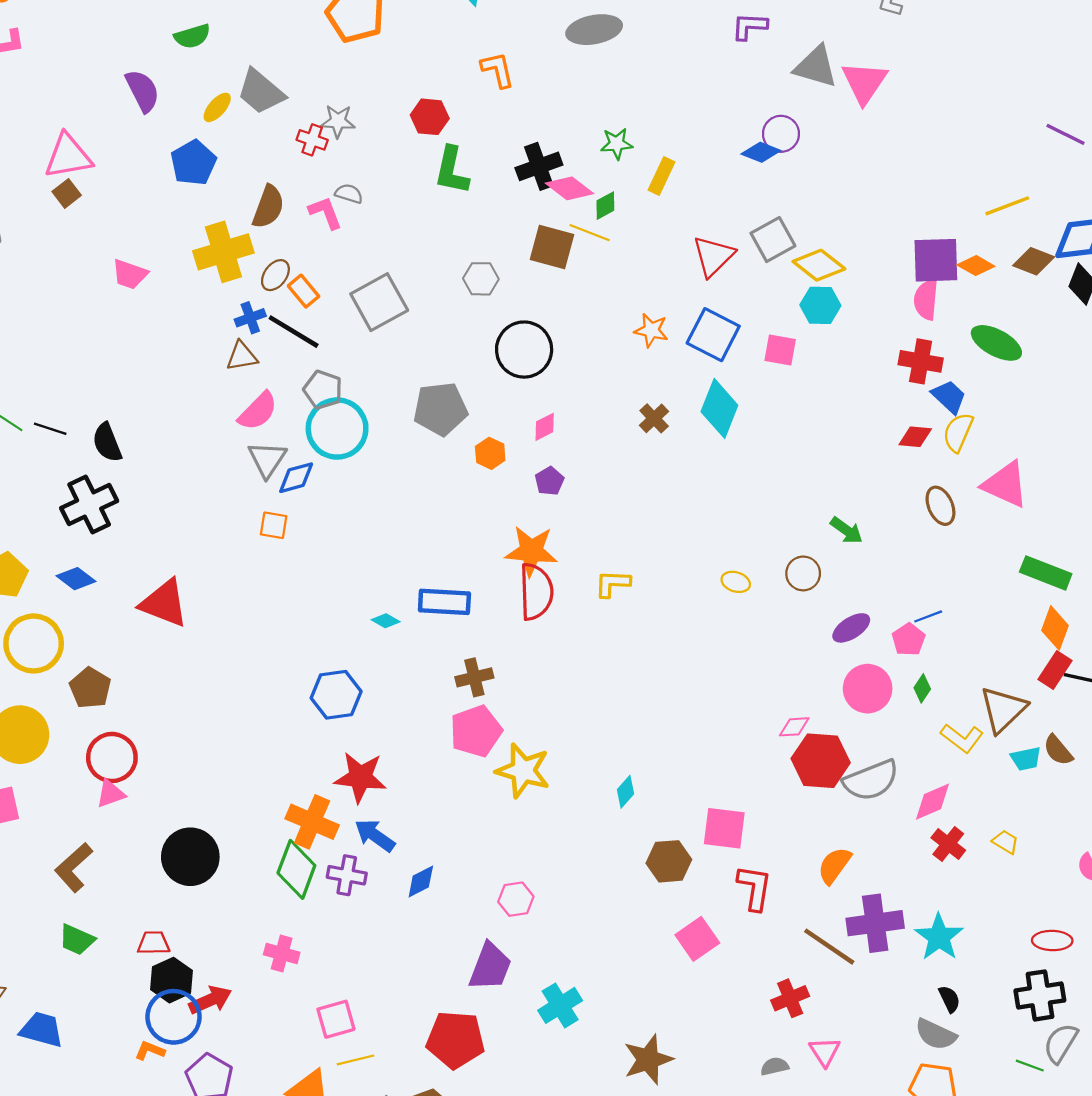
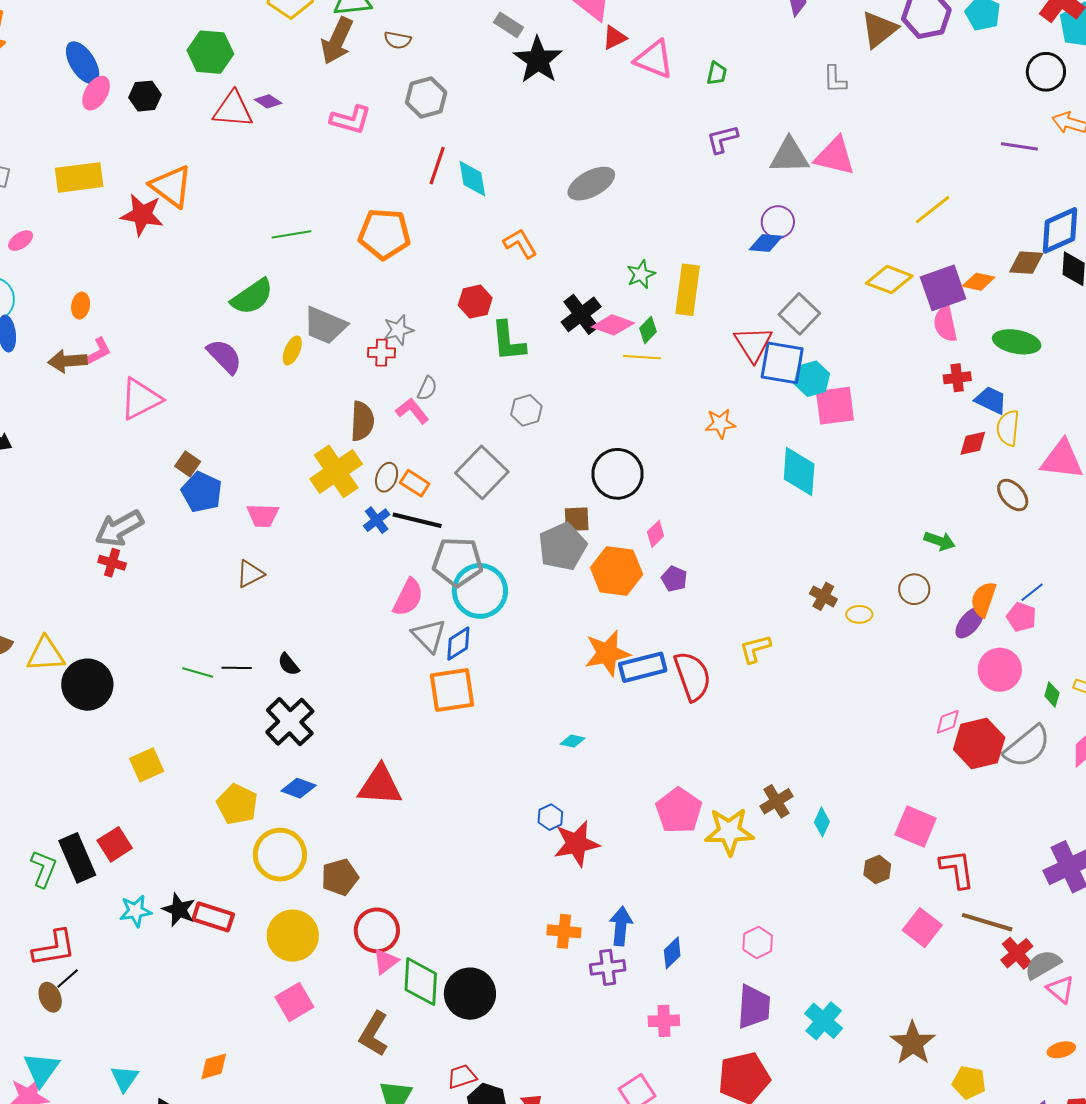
green semicircle: (192, 36) -> (252, 297), size x1.4
pink triangle: (864, 82) -> (835, 156), turned -33
pink triangle: (68, 156) -> (141, 399), moved
blue pentagon: (193, 163) -> (202, 492), moved
yellow rectangle: (661, 176) -> (688, 290), size x1.5
gray semicircle: (349, 194) -> (427, 388), turned 115
yellow line: (1007, 206) -> (933, 210), moved
brown square: (552, 247) -> (577, 519), moved, size x0.7
yellow diamond: (819, 265) -> (889, 280), moved
gray hexagon: (481, 279) -> (526, 410), moved
cyan hexagon: (820, 305) -> (812, 379), moved
blue square: (713, 335) -> (782, 363), moved
pink square: (780, 350) -> (835, 406), size x1.4
brown triangle: (242, 356) -> (250, 574), moved
red cross: (921, 361) -> (957, 378), size x0.7
gray pentagon: (323, 390) -> (458, 562), size x1.4
brown cross: (654, 418) -> (823, 596), moved
black semicircle: (107, 443) -> (289, 664), size x0.7
orange hexagon: (490, 453) -> (617, 571), size x1.8
orange square: (274, 525) -> (452, 690), size x1.8
orange star: (531, 551) -> (607, 653), moved
blue rectangle: (444, 602) -> (643, 667), moved
brown cross: (474, 677) -> (776, 801), moved
brown pentagon: (90, 688) -> (340, 877), turned -30
green diamond: (922, 688) -> (1052, 694), moved
blue hexagon: (336, 695) -> (550, 817), size x0.6
red star: (360, 777) -> (576, 844), moved
orange cross: (312, 822) -> (564, 931), size x0.7
pink square: (724, 828) -> (916, 826), turned 33
blue arrow: (375, 835) -> (621, 926), turned 78
brown hexagon: (669, 861) -> (877, 869), size x0.7
orange semicircle: (834, 865) -> (983, 599), moved
green diamond: (296, 869) -> (421, 982), moved
brown line: (829, 947) -> (987, 922), moved
pink cross: (282, 953) -> (664, 1021), moved
gray semicircle: (775, 1066) -> (1043, 965), moved, size x1.5

